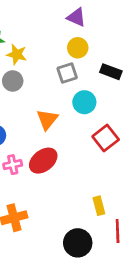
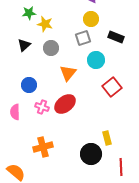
gray circle: (13, 81) -> (51, 48), moved
pink cross: (13, 165) -> (42, 107), turned 32
red line: (118, 231) -> (121, 167), moved
black circle: (78, 243) -> (91, 154), moved

